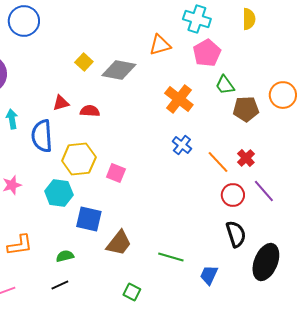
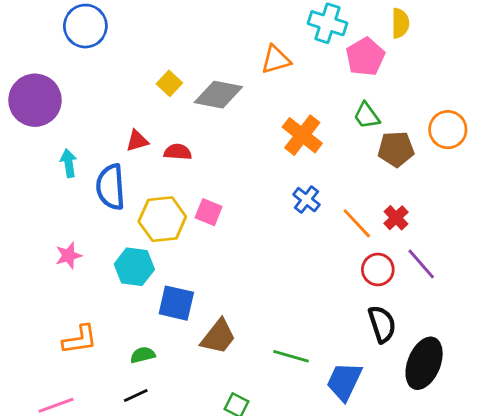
pink pentagon: (207, 53) -> (365, 57), moved
pink square: (116, 173) -> (209, 212), moved
blue trapezoid: (209, 275) -> (344, 381), size x1.4

